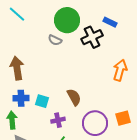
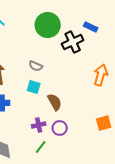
gray semicircle: (55, 40) -> (36, 66), moved
cyan square: (42, 101) -> (34, 87), moved
purple circle: (95, 123) -> (60, 128), moved, size x0.6

